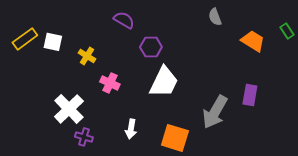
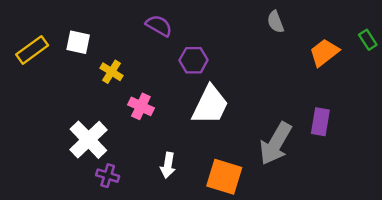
orange trapezoid: (253, 41) -> (324, 53), turned -70
white square: (53, 42) -> (78, 42), moved

